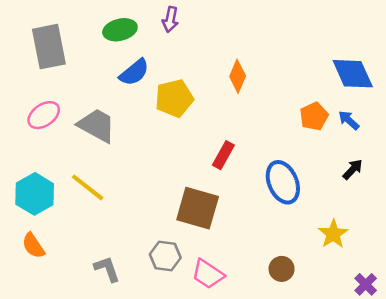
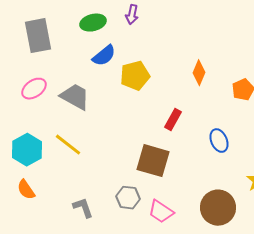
orange diamond: (238, 76) -> (199, 73), moved
blue ellipse: (283, 182) -> (219, 141), size x0.7
brown circle: (282, 269) -> (218, 208), size x1.8

